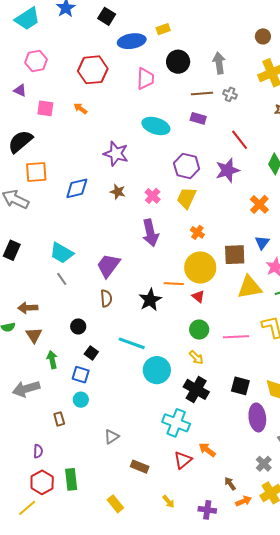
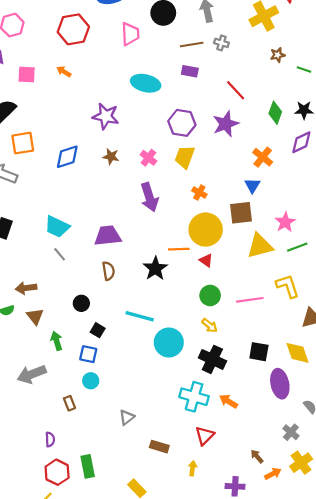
blue triangle: (262, 243) -> (252, 185), moved
purple trapezoid: (108, 265) -> (108, 236), turned 52
orange arrow: (207, 450) -> (228, 401), moved
yellow arrow: (168, 502) -> (192, 468), moved, turned -128

